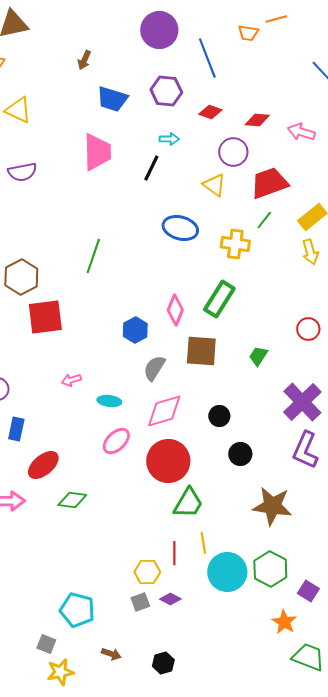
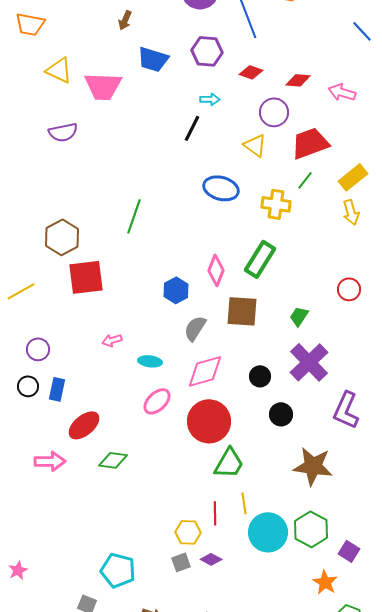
pink trapezoid: (97, 152) -> (103, 86), moved, turned 93
purple cross: (302, 402) -> (309, 362), moved

